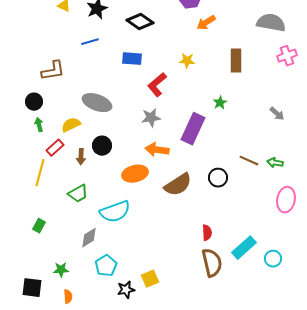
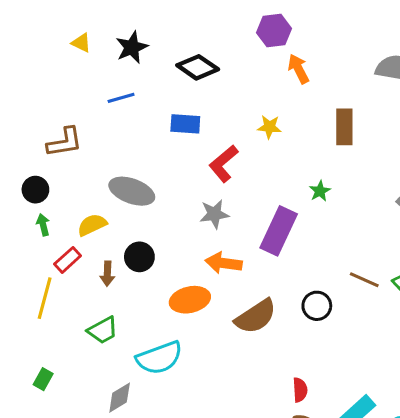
orange arrow: (206, 23) -> (298, 69), turned 96

